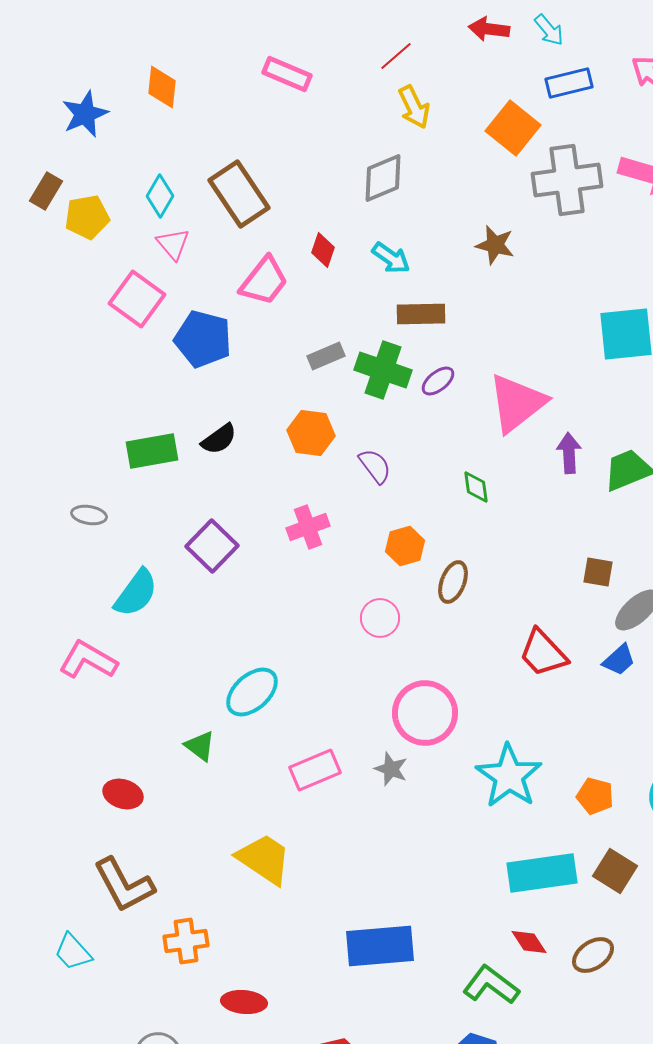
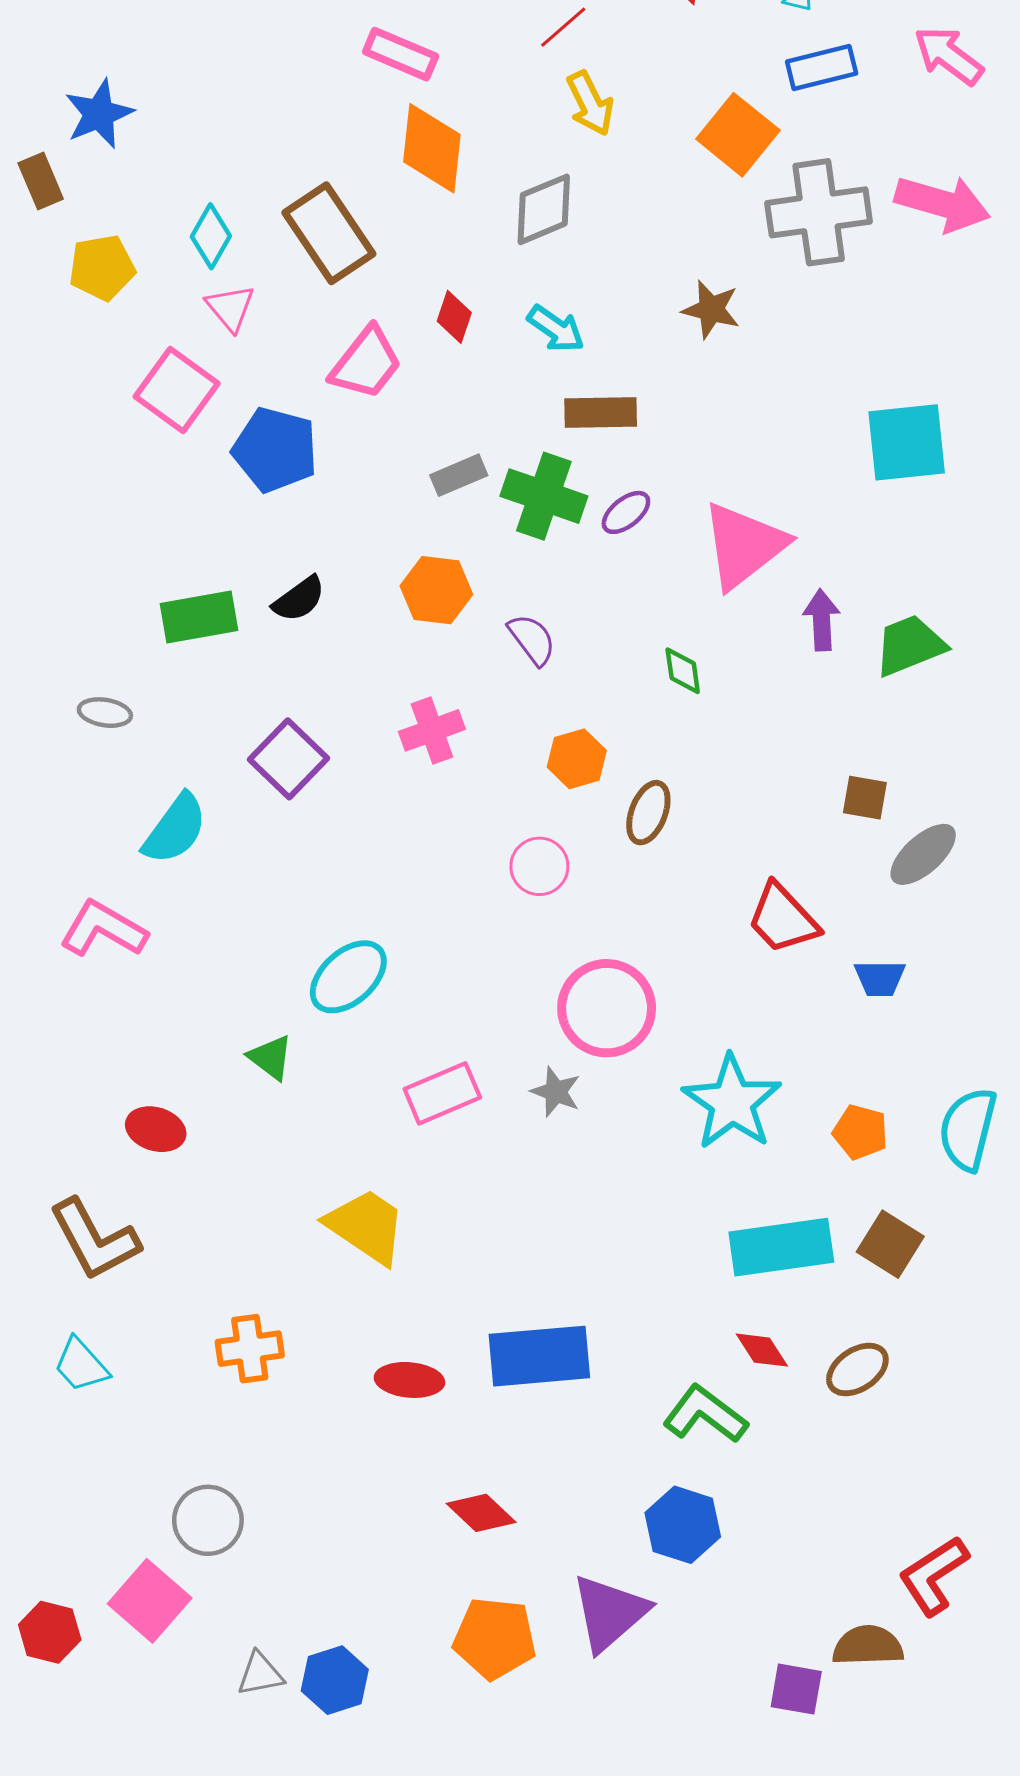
orange diamond: (162, 87) -> (432, 148), moved, size x1.4
brown rectangle: (46, 191) -> (41, 181), moved, turned -54
blue trapezoid: (619, 660) -> (880, 978), moved, turned 42
brown L-shape: (124, 885) -> (94, 1240), moved
red ellipse: (244, 1002) -> (409, 1380), moved

